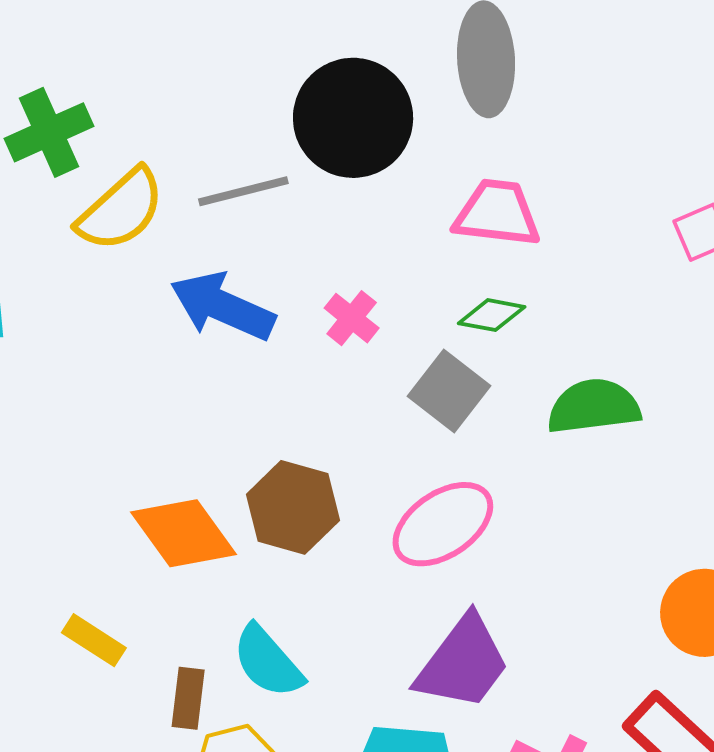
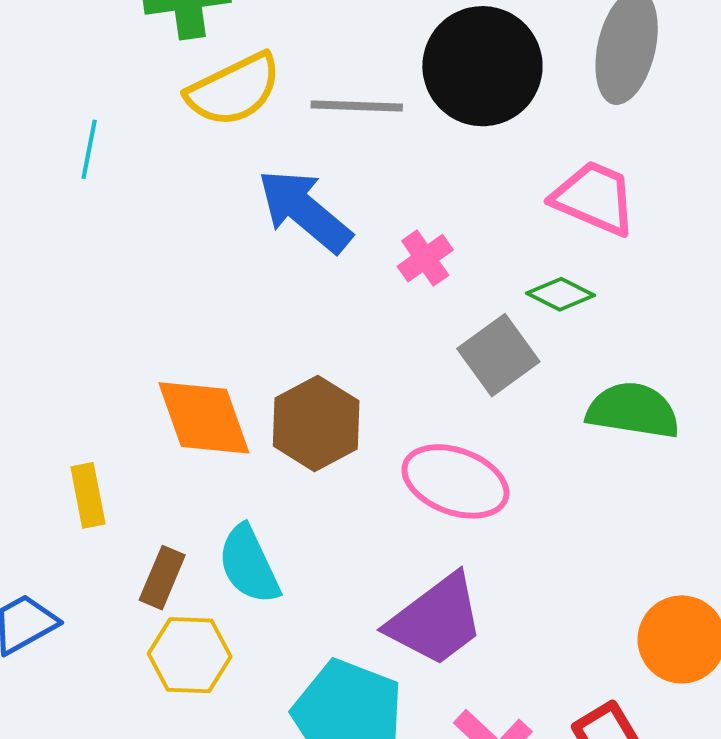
pink ellipse: (443, 524) -> (455, 481), turned 38
yellow rectangle: (94, 640) -> (88, 495), turned 30

